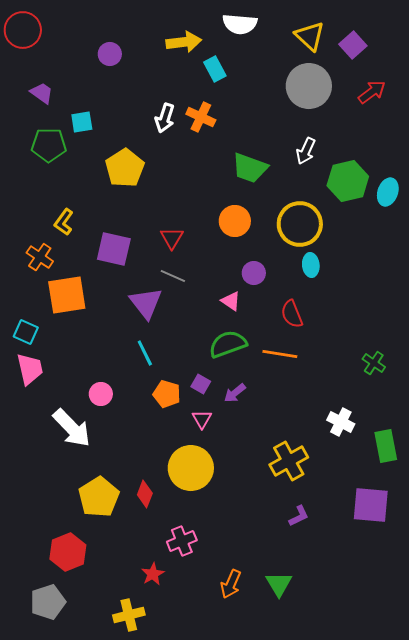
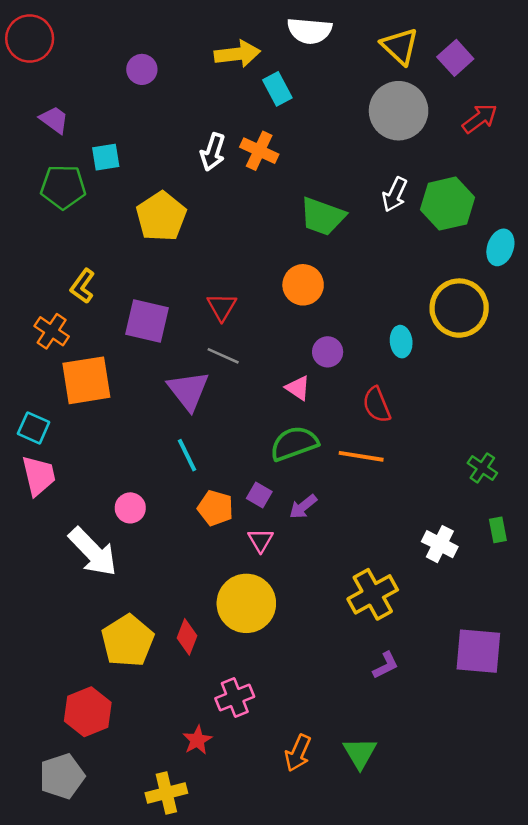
green hexagon: (348, 181) -> (448, 204), moved
yellow circle: (300, 224) -> (459, 308), moved
green rectangle: (386, 446) -> (498, 530), moved, size x0.6

